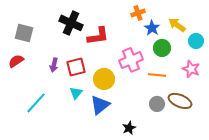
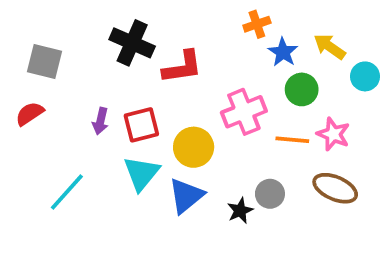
pink star: (191, 69) -> (333, 134), moved
cyan triangle: (76, 93) -> (141, 173), size x1.5
gray circle: (157, 104) -> (270, 194), moved
black star: (129, 128) -> (240, 211), moved

